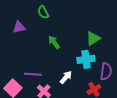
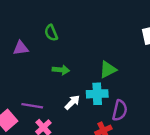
green arrow: (54, 42) -> (61, 70), turned 128
white arrow: (66, 77) -> (72, 102), moved

